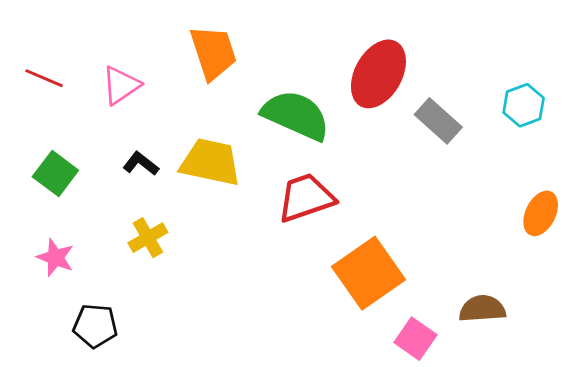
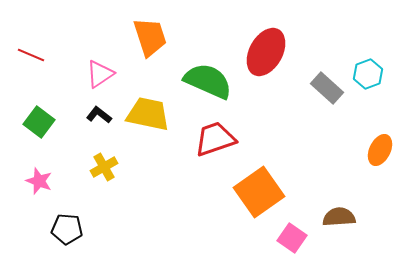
pink triangle: (121, 85) -> (100, 74), moved
gray rectangle: (438, 121) -> (327, 88), moved

